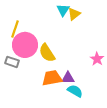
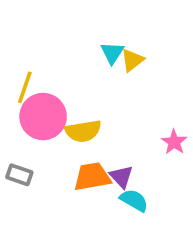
yellow semicircle: (47, 53) -> (83, 131), turned -66
gray rectangle: (12, 62) -> (19, 175), moved
purple triangle: (68, 78) -> (121, 177), turned 48

